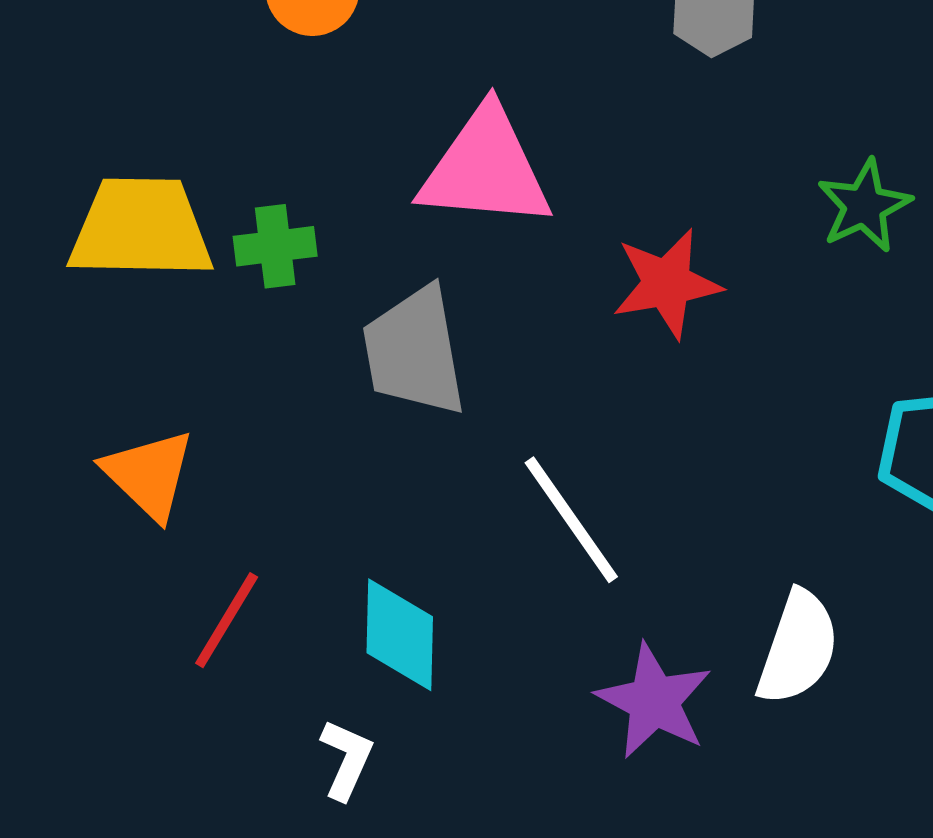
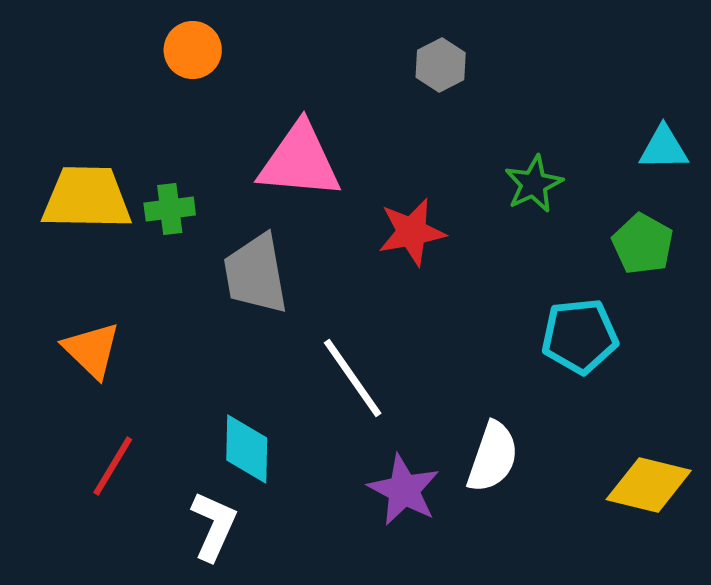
red line: (227, 620) -> (113, 466), moved
white L-shape: (346, 759) -> (214, 526), size x1.4

